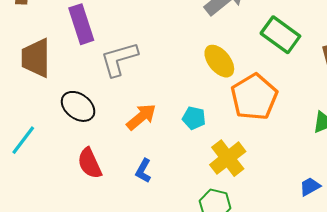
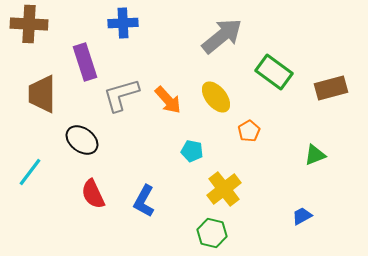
orange pentagon: (254, 97) -> (249, 131), size x0.5
orange arrow: (141, 117) -> (168, 100), moved, turned 88
blue L-shape: (143, 171) -> (144, 201), size x1.4

